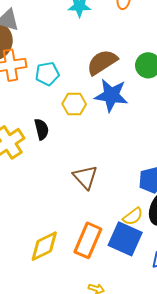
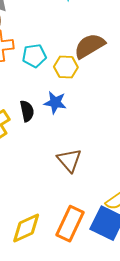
blue star: (111, 95) -> (55, 103), moved, size x0.7
yellow hexagon: (74, 104) -> (66, 67), moved

